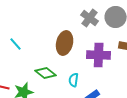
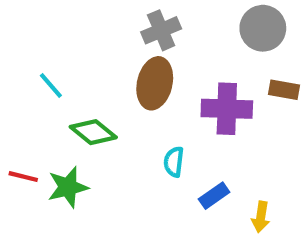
gray cross: (90, 18) -> (161, 30), moved, turned 30
green diamond: (46, 73) -> (93, 132), moved

